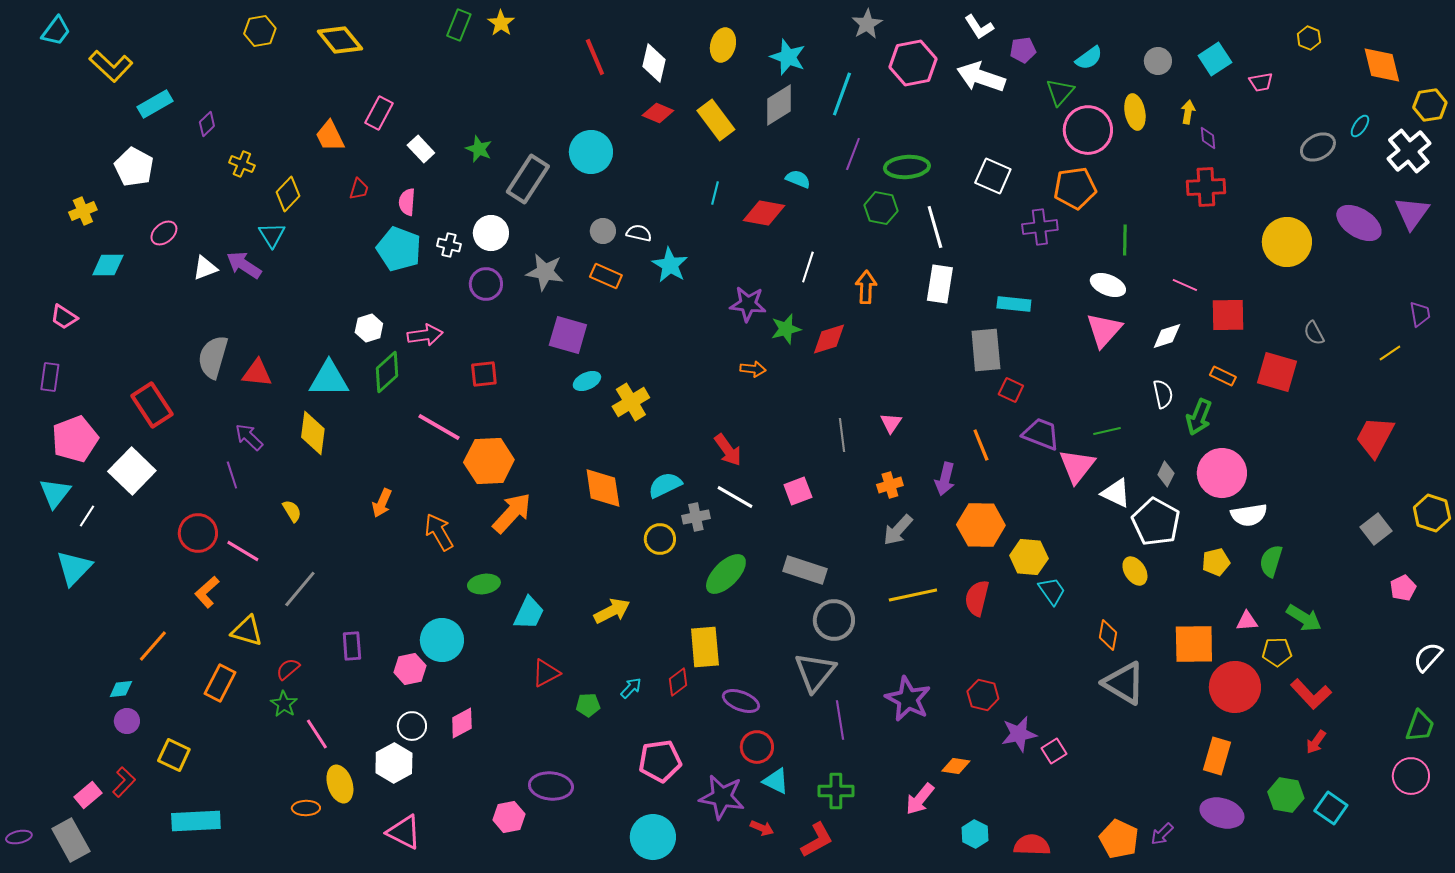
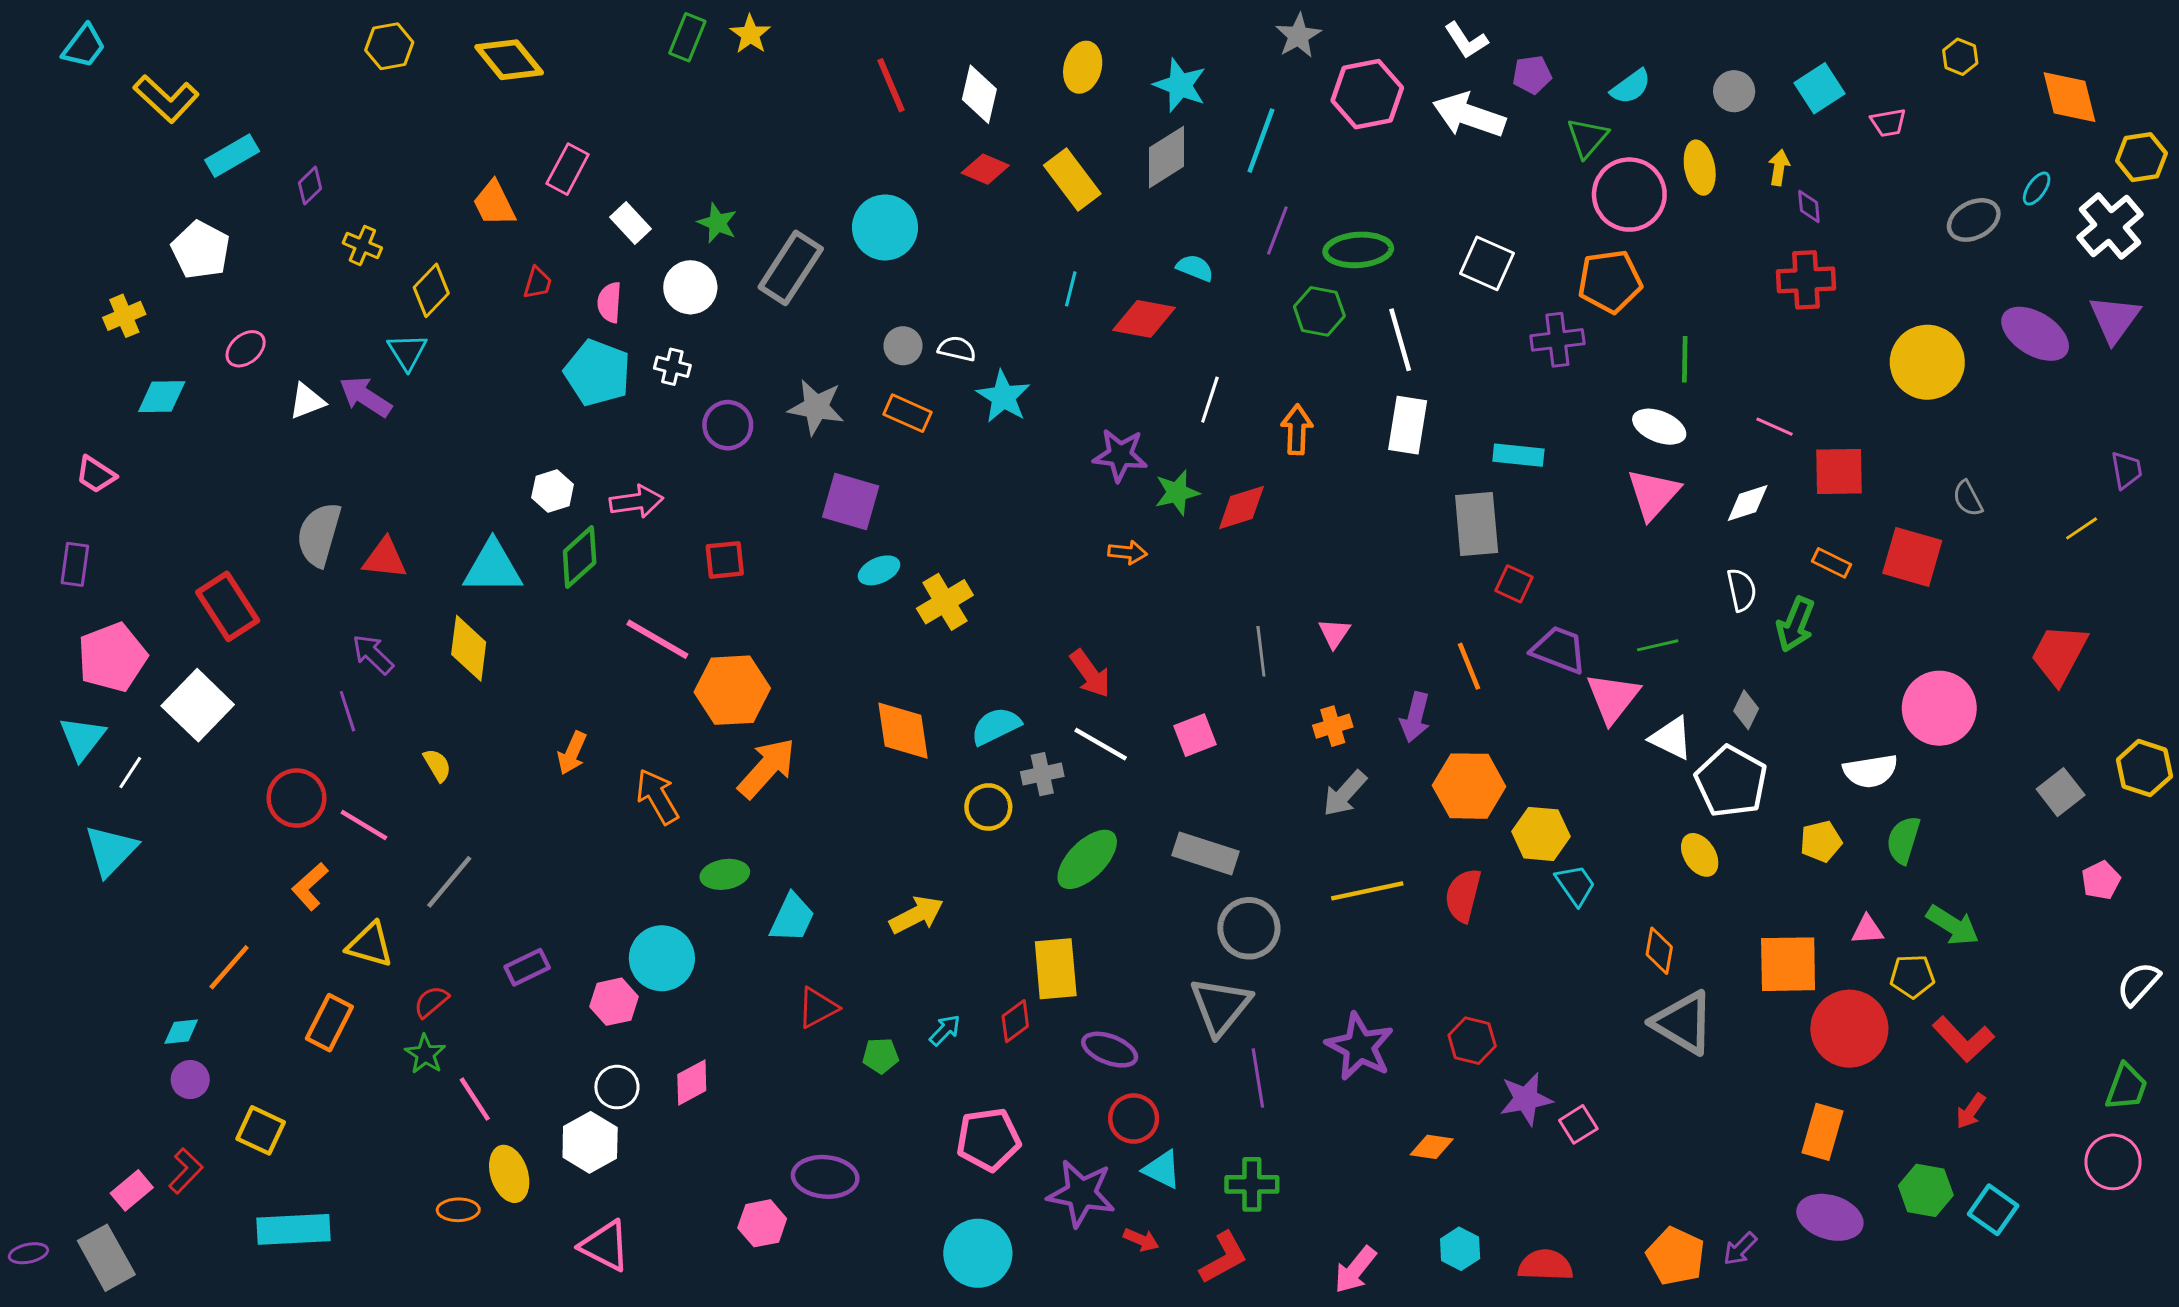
white circle: (491, 233) -> (690, 287), moved
pink circle: (1222, 473) -> (1939, 708), moved
purple rectangle: (352, 646) -> (527, 967), turned 68
pink arrow: (920, 799) -> (1355, 1270), moved

